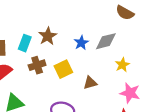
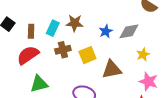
brown star: (48, 36) -> (75, 23), turned 30
brown triangle: (90, 83) -> (112, 69), size x1.5

